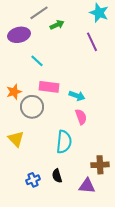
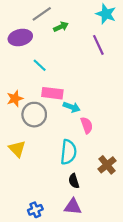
cyan arrow: (77, 96) -> (72, 107), moved
brown cross: (100, 165) -> (107, 165), moved, turned -36
black semicircle: (57, 176) -> (74, 181), moved
blue cross: (33, 180) -> (35, 210), moved
purple triangle: (87, 186) -> (73, 207), moved

